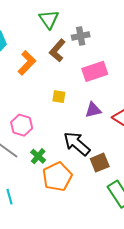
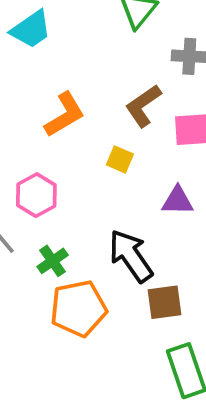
brown L-shape: (57, 50) -> (143, 106), moved
orange L-shape: (27, 63) -> (65, 115), moved

